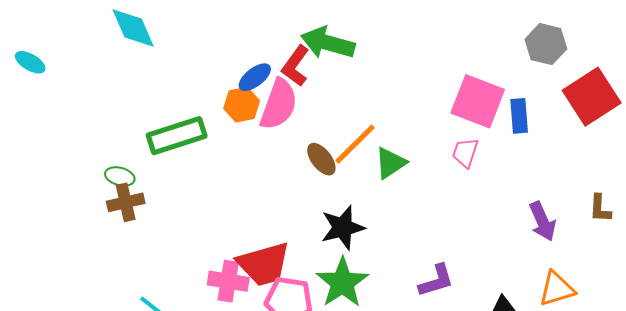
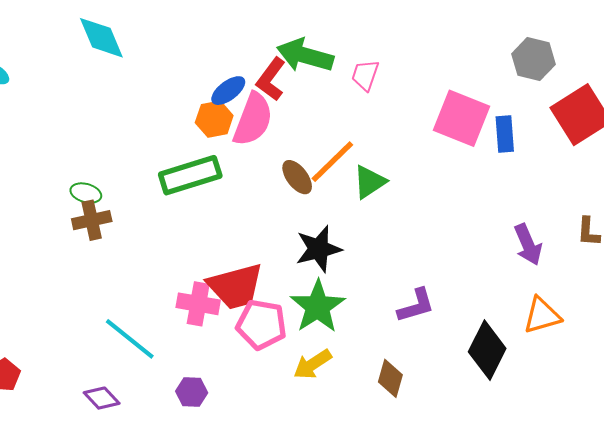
green rectangle: (177, 136) -> (190, 175), moved
pink trapezoid: (465, 153) -> (365, 75), moved

